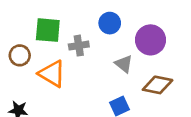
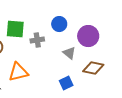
orange triangle: (52, 74) -> (18, 72), moved, turned -45

